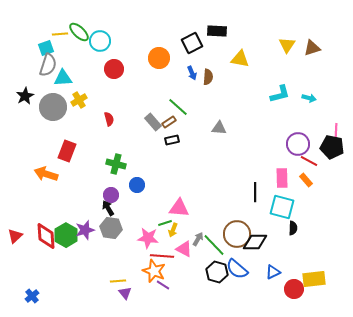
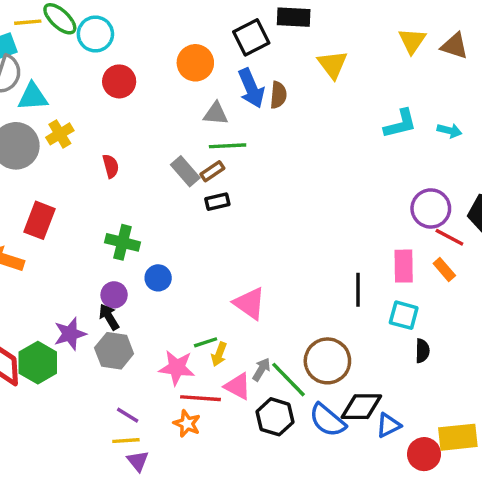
brown triangle: (312, 48) -> (455, 46), turned 36
yellow triangle: (240, 59) -> (333, 64), turned 42
blue arrow: (192, 73) -> (251, 88), size x1.6
green line: (178, 107) -> (228, 146), turned -45
gray triangle: (219, 128) -> (216, 114), moved
cyan square: (282, 207) -> (404, 315), size x0.7
pink triangle: (179, 208) -> (250, 303), moved, turned 30
purple star: (85, 230) -> (70, 334), moved
black diamond: (255, 242) -> (361, 407), moved
orange star: (154, 271) -> (187, 424), size x0.7
black hexagon: (217, 272) -> (275, 417), moved
purple line: (163, 285) -> (128, 415), moved

